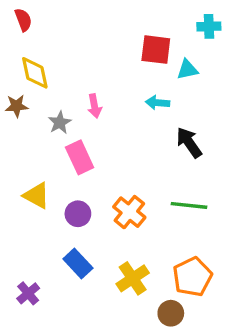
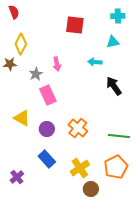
cyan cross: (209, 26) -> (118, 16), moved
red square: (156, 50) -> (75, 25), moved
yellow diamond: (35, 73) -> (21, 44), turned 40
green line: (189, 205) -> (119, 136), moved
brown circle: (171, 313) -> (91, 189), moved

